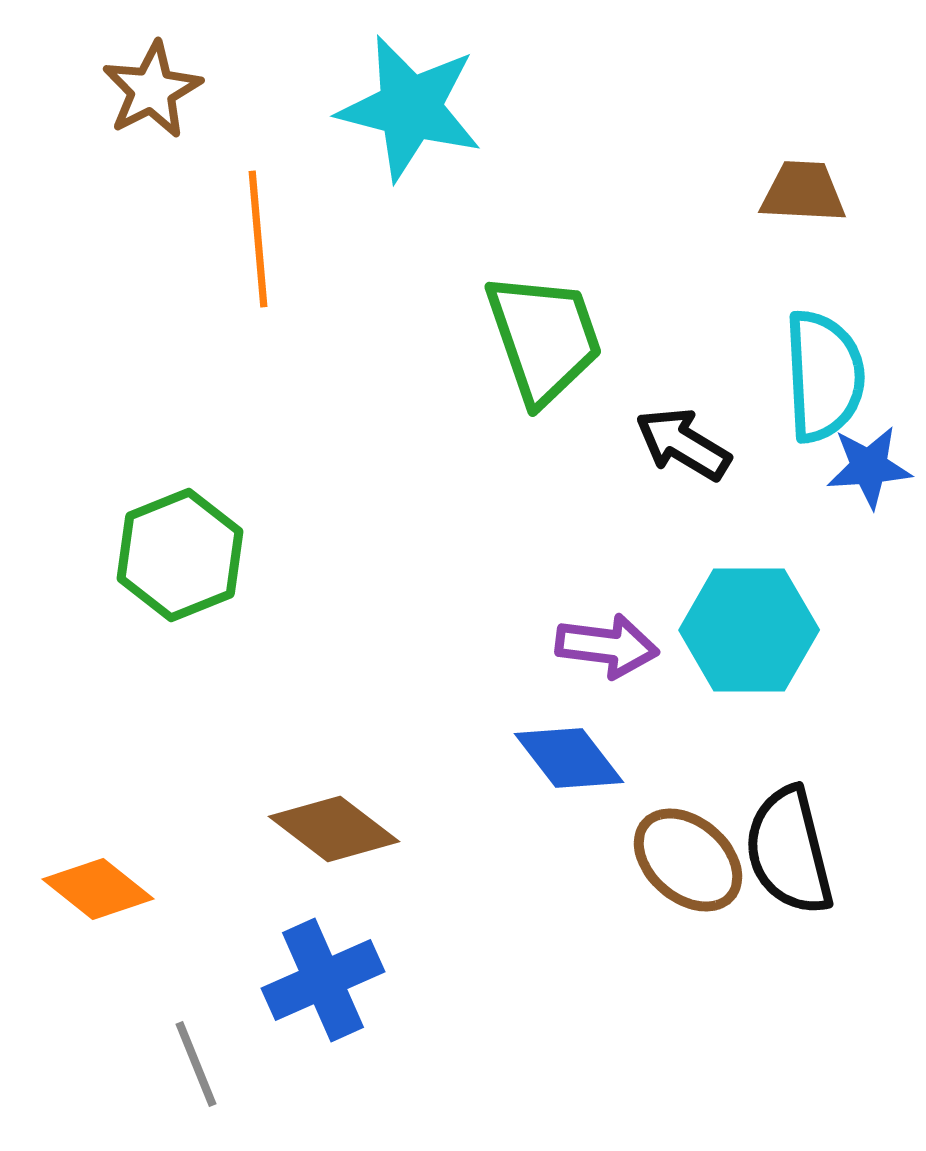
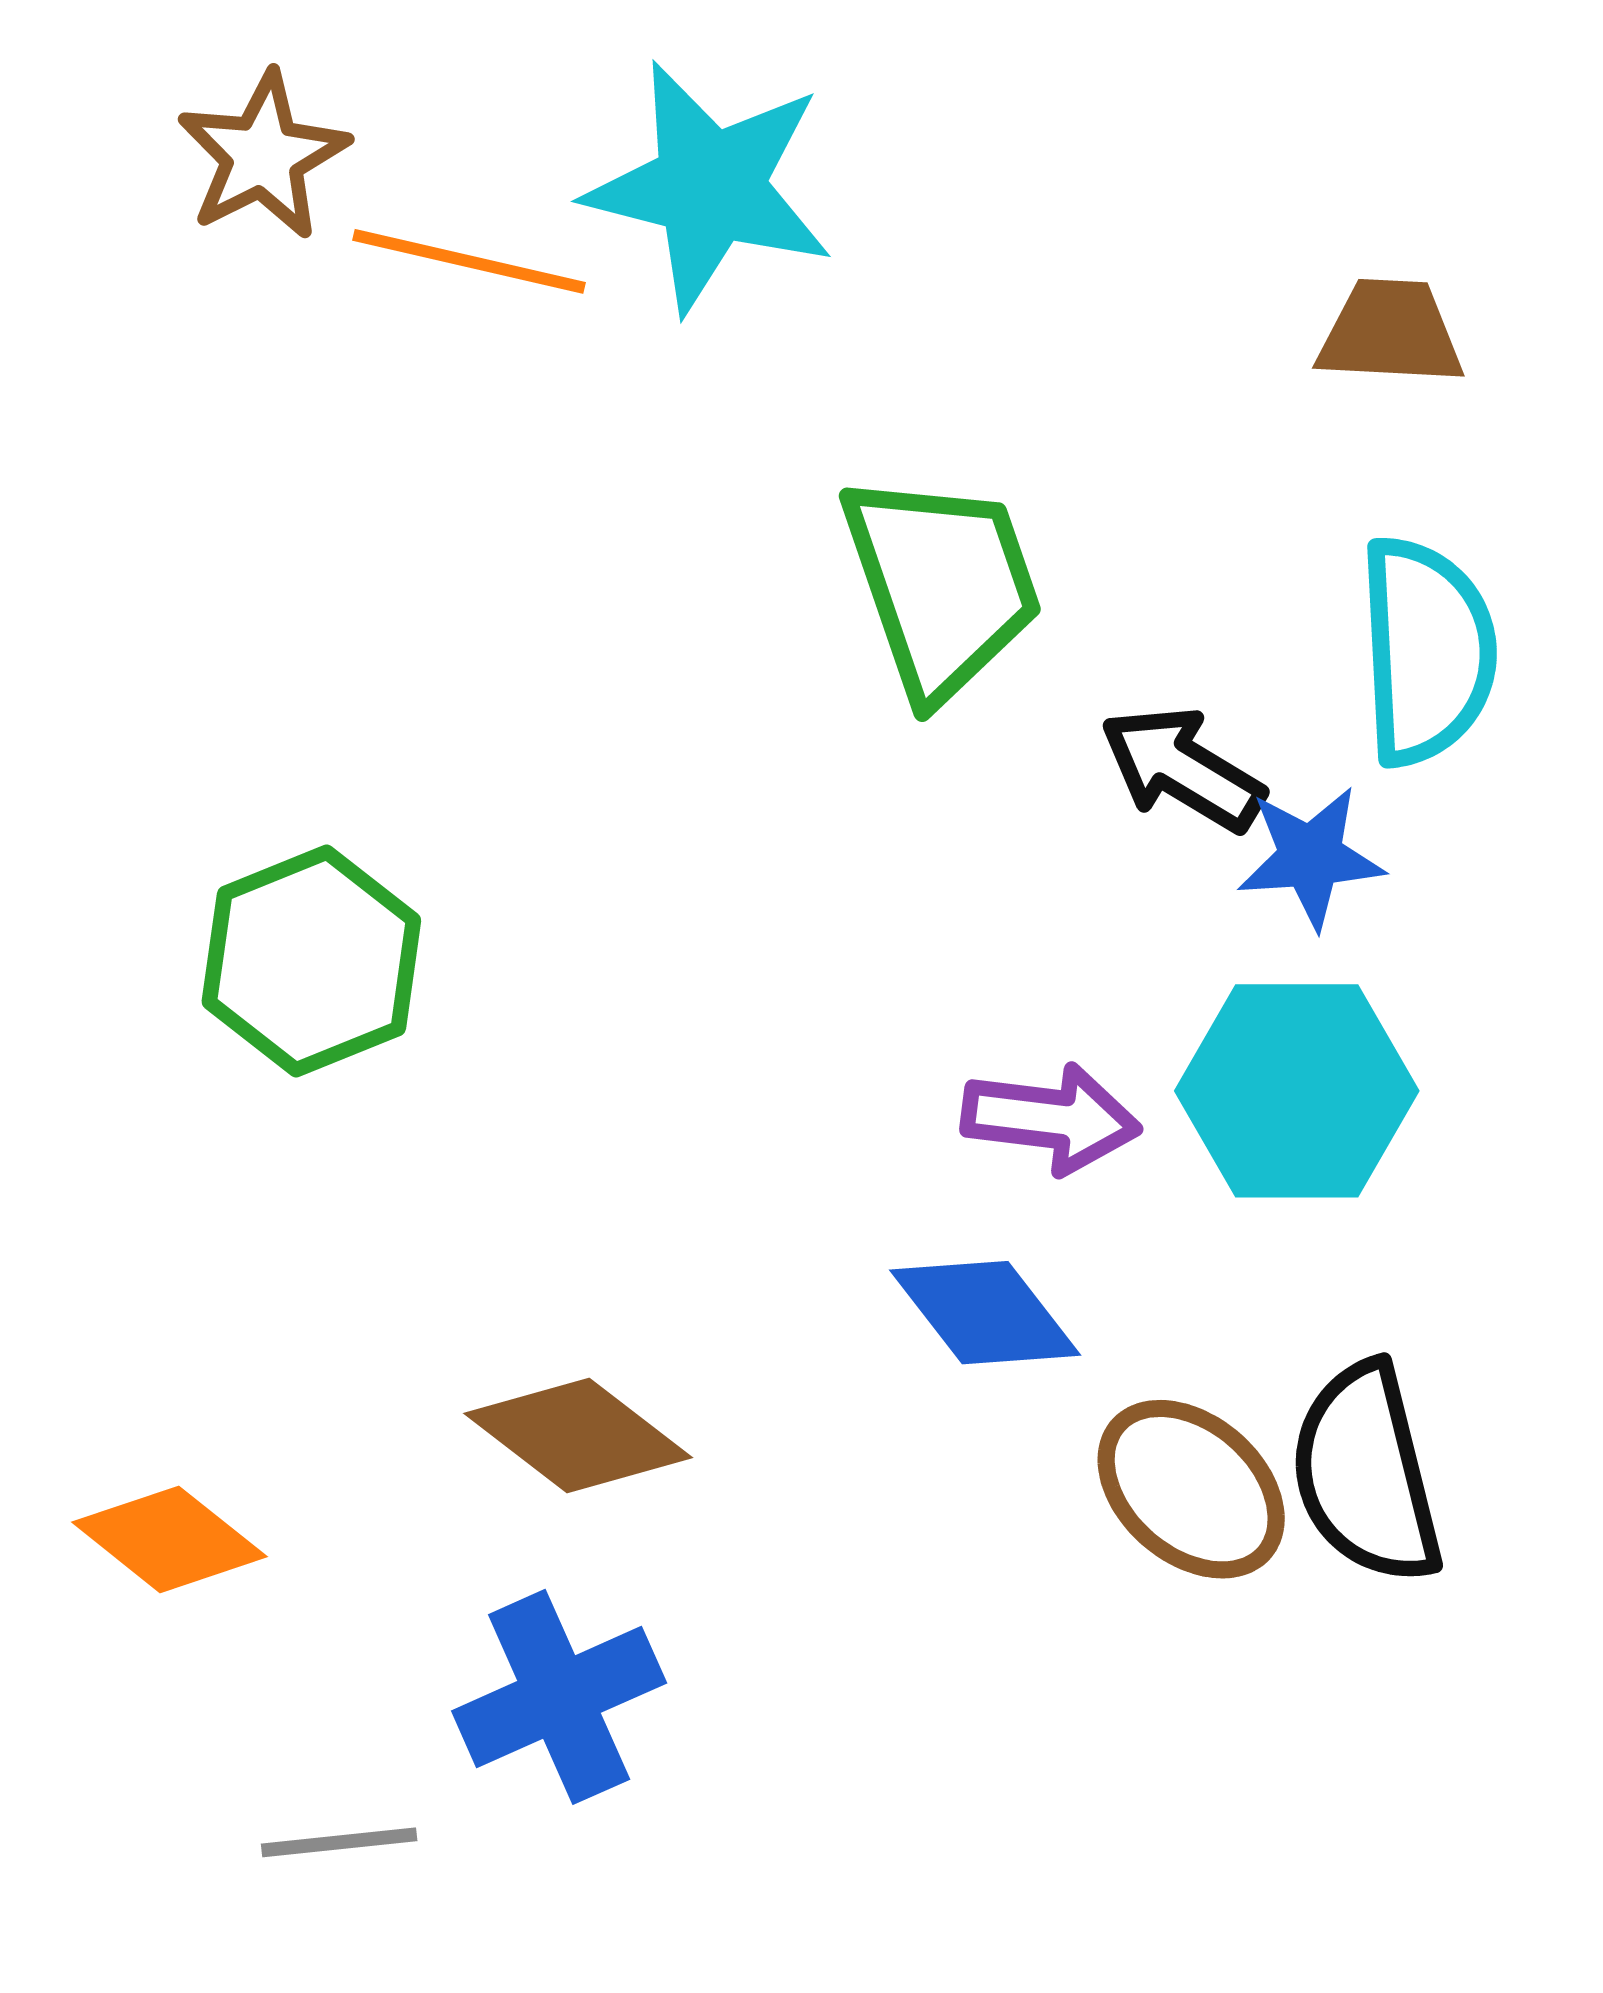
orange line: (258, 239) -> (469, 261), moved, turned -72
blue star: (869, 467) -> (1311, 857), moved
gray line: (196, 1064) -> (339, 1842), turned -74

